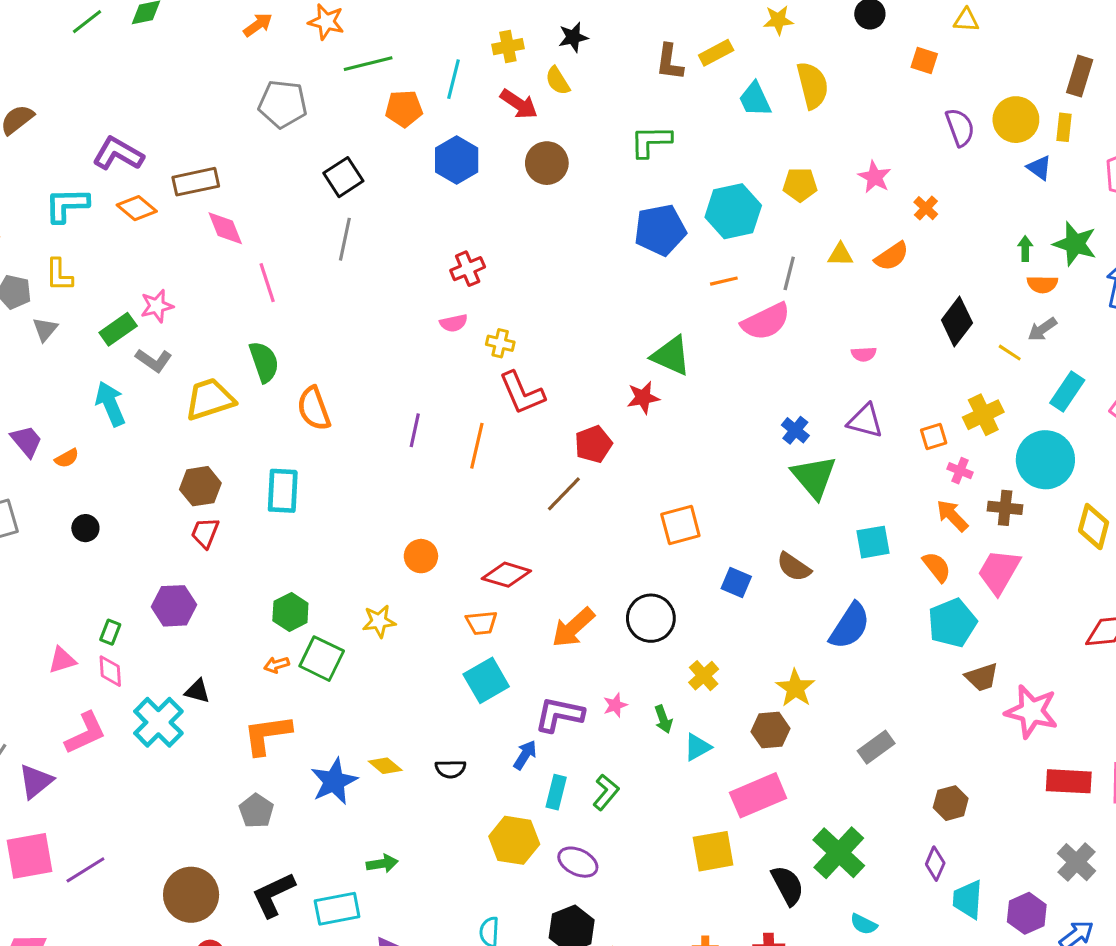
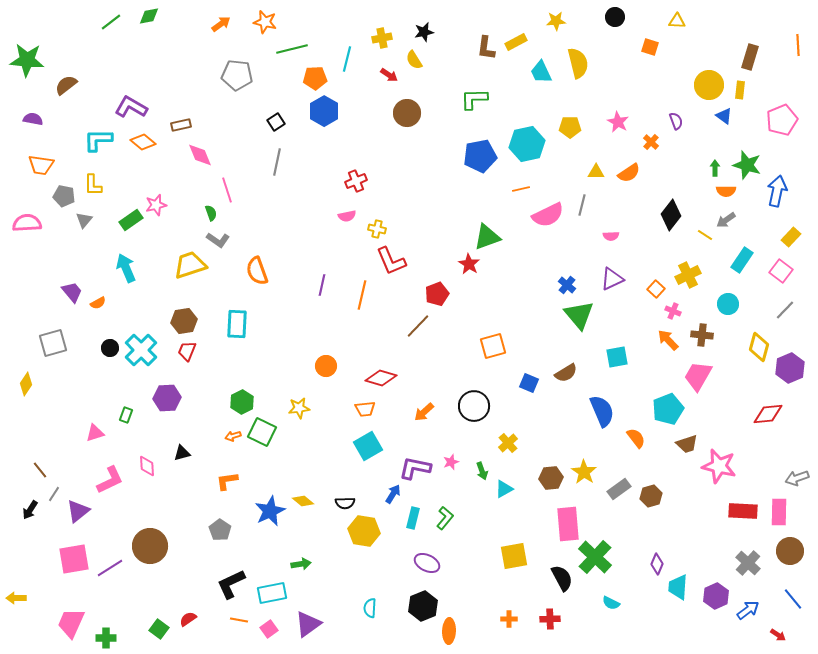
red arrow: (519, 104) -> (389, 75), size x0.7
purple semicircle: (960, 127) -> (676, 121), moved, size x0.7
blue hexagon: (457, 160) -> (324, 111), moved
black square: (343, 177) -> (276, 122), size x0.7
brown rectangle: (196, 182) -> (181, 125), size x0.7
gray line: (789, 273) -> (582, 205), moved
green triangle: (671, 356) -> (487, 237), turned -44
gray L-shape: (154, 360) -> (218, 240), moved
green semicircle: (264, 362) -> (211, 213), moved, size x0.6
red star: (643, 398) -> (469, 264), turned -30
purple triangle: (865, 421) -> (612, 279), turned -40
orange square: (934, 436) -> (656, 289), turned -30
cyan circle: (1045, 460) -> (728, 304), size x0.6
brown semicircle: (794, 567) -> (566, 373), turned -65
orange semicircle: (937, 567) -> (636, 438), moved
blue semicircle: (850, 626) -> (602, 411), turned -56
orange arrow: (573, 628) -> (424, 412), size x0.7
pink diamond: (110, 671) -> (147, 466), moved
yellow star: (795, 688) -> (584, 472), moved
black triangle: (197, 691) -> (182, 453), turned -30
cyan cross: (158, 722) -> (141, 350), moved
orange L-shape: (267, 735) -> (227, 481), size x0.7
pink rectangle: (758, 795) -> (568, 524), moved, turned -72
brown hexagon: (951, 803) -> (651, 496), moved
yellow hexagon: (514, 840) -> (364, 531), moved
brown circle: (191, 895) -> (150, 546), moved

